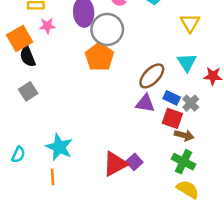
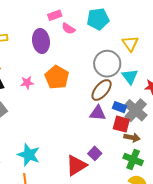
pink star: (47, 26) -> (27, 83), moved
gray circle: (107, 29) -> (107, 64), moved
gray cross: (191, 103) -> (136, 110), size x1.6
purple square: (134, 162) -> (95, 153), moved

